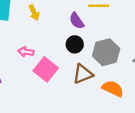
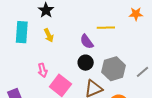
pink arrow: (26, 52) -> (43, 70), turned -112

